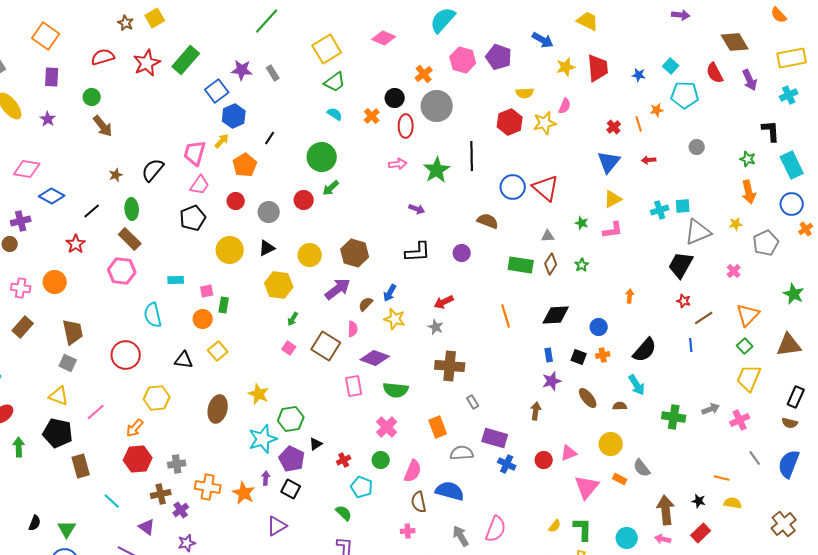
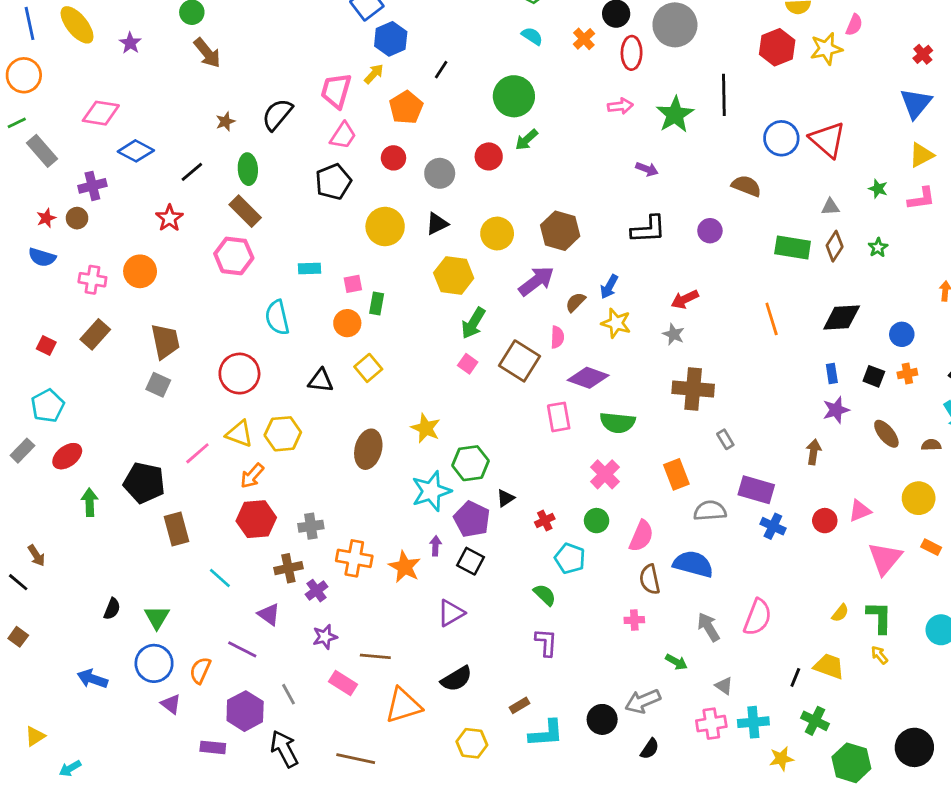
green arrow: (293, 319) -> (473, 323), size x1.6
yellow triangle: (59, 396) -> (239, 434), moved

